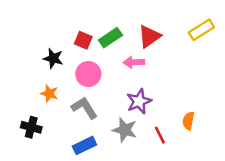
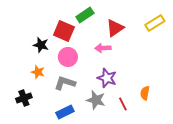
green rectangle: (110, 38) -> (85, 15), moved
red square: (83, 40) -> (64, 31), size x1.5
purple star: (139, 101) -> (107, 78), turned -30
gray L-shape: (84, 108) -> (65, 83), turned -40
black cross: (31, 127) -> (24, 98), turned -35

